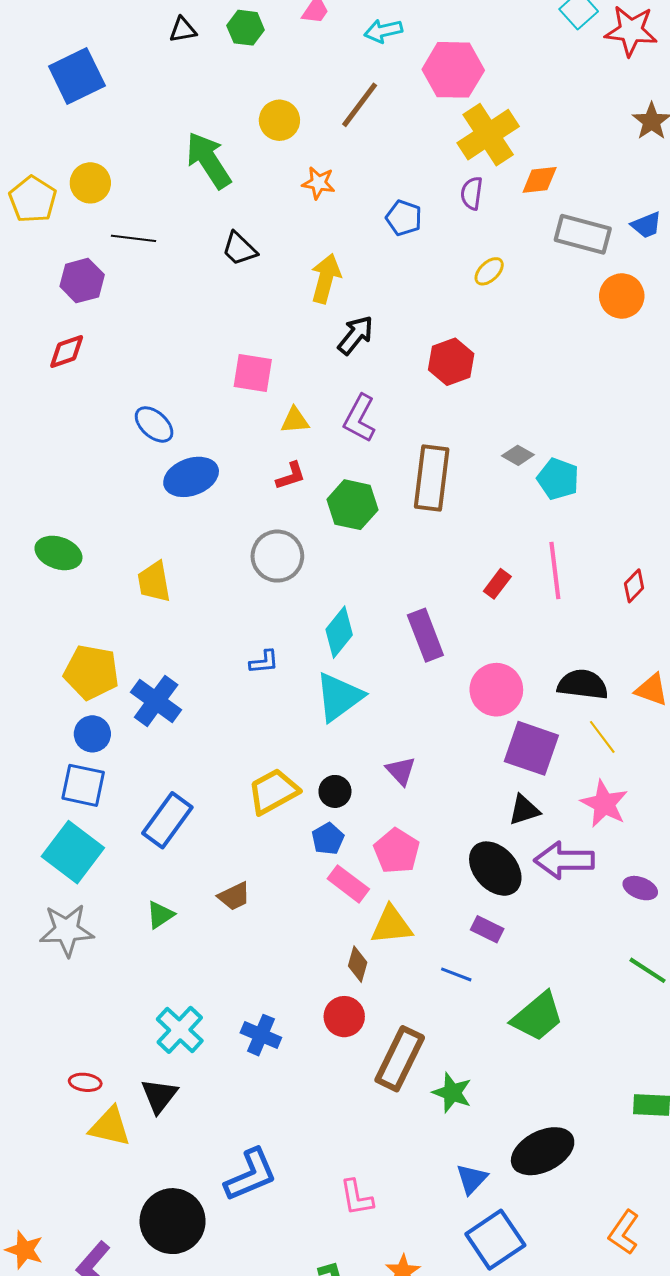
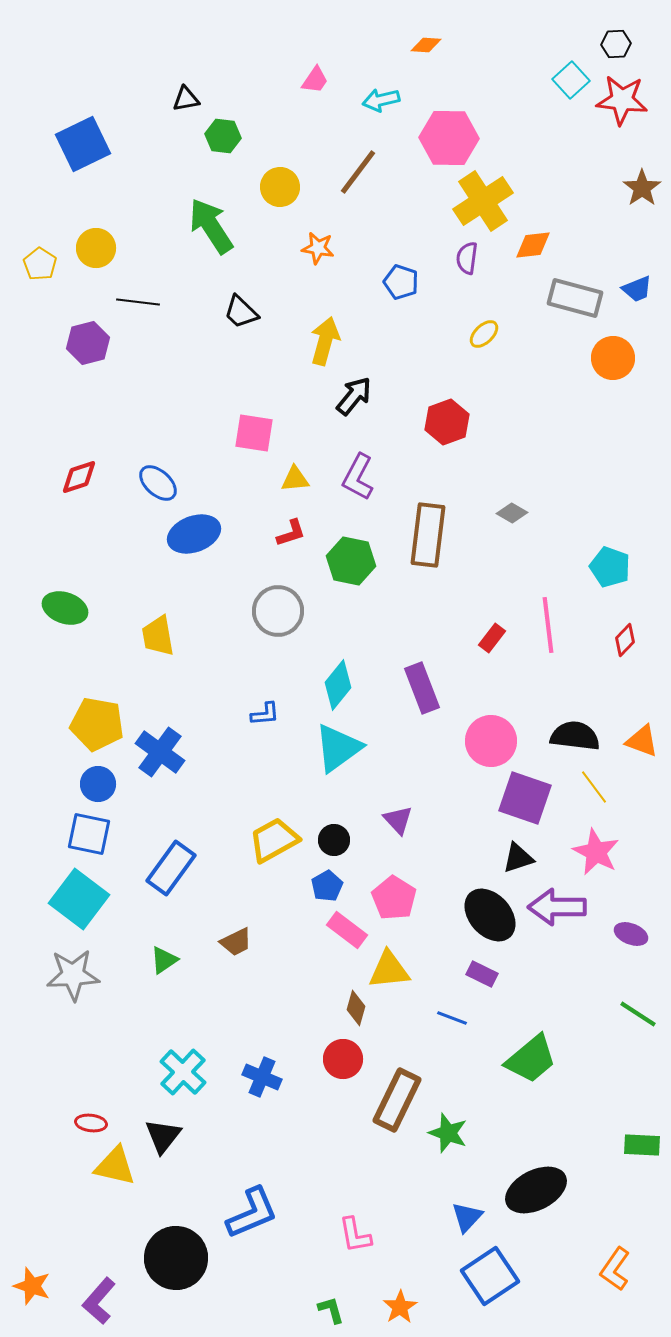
green hexagon: (246, 28) -> (223, 136), moved
yellow pentagon: (33, 199) -> (40, 264), size x0.7
red diamond: (67, 352) -> (79, 477), moved
cyan pentagon: (558, 479) -> (610, 567), moved

